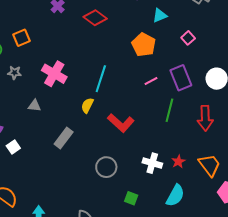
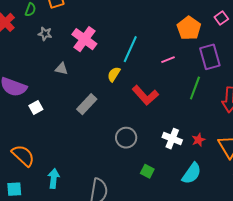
orange pentagon: (144, 45) -> (189, 28), moved
pink line: (151, 81) -> (168, 60), moved

